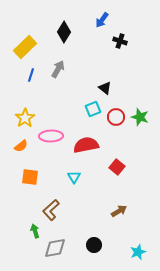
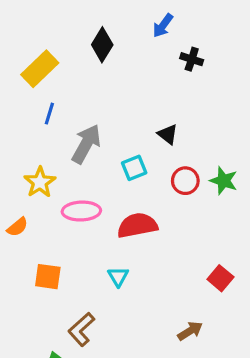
gray arrow: (58, 69) -> (86, 144), moved, size x1.4
cyan square: (93, 109) -> (134, 168), moved
orange semicircle: (21, 146) -> (17, 227), moved
red square: (117, 167) -> (220, 278), moved

